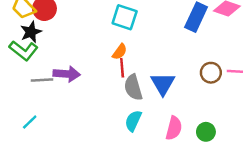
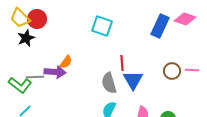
green L-shape: (24, 50) -> (20, 85), moved
orange semicircle: (120, 52) -> (66, 62), moved
red line: (122, 68) -> (122, 63), moved

